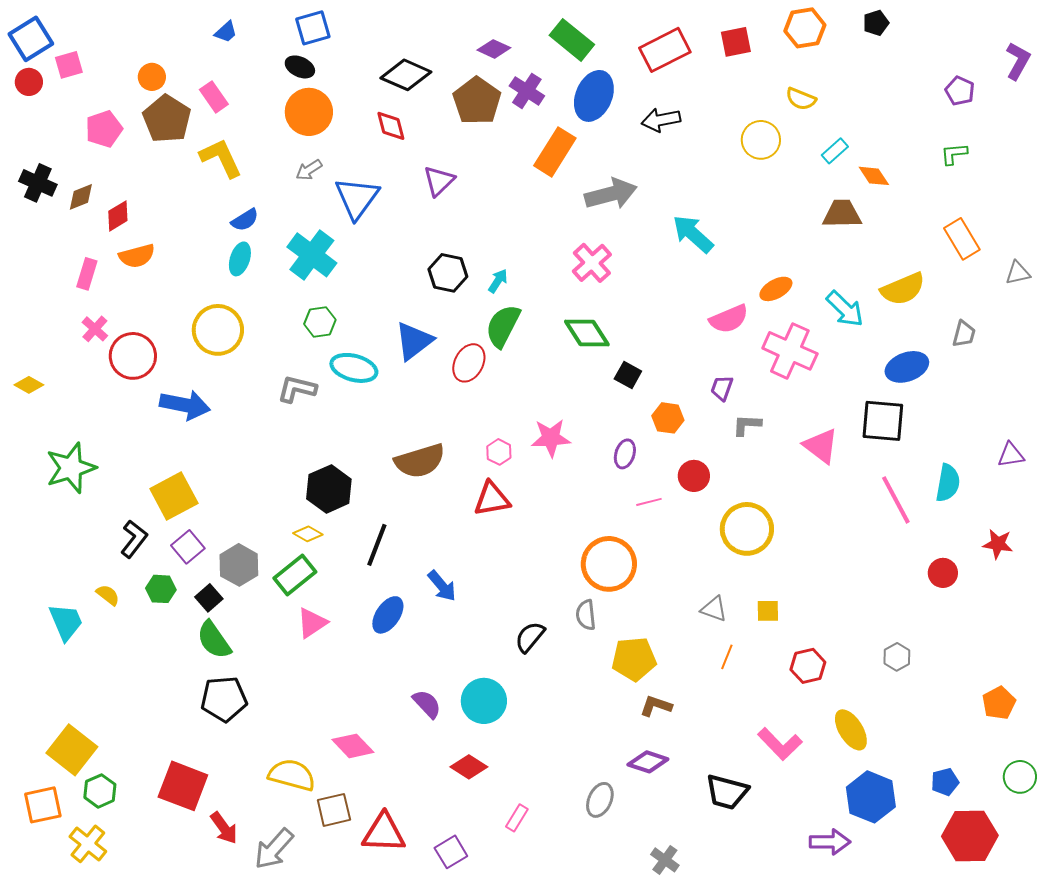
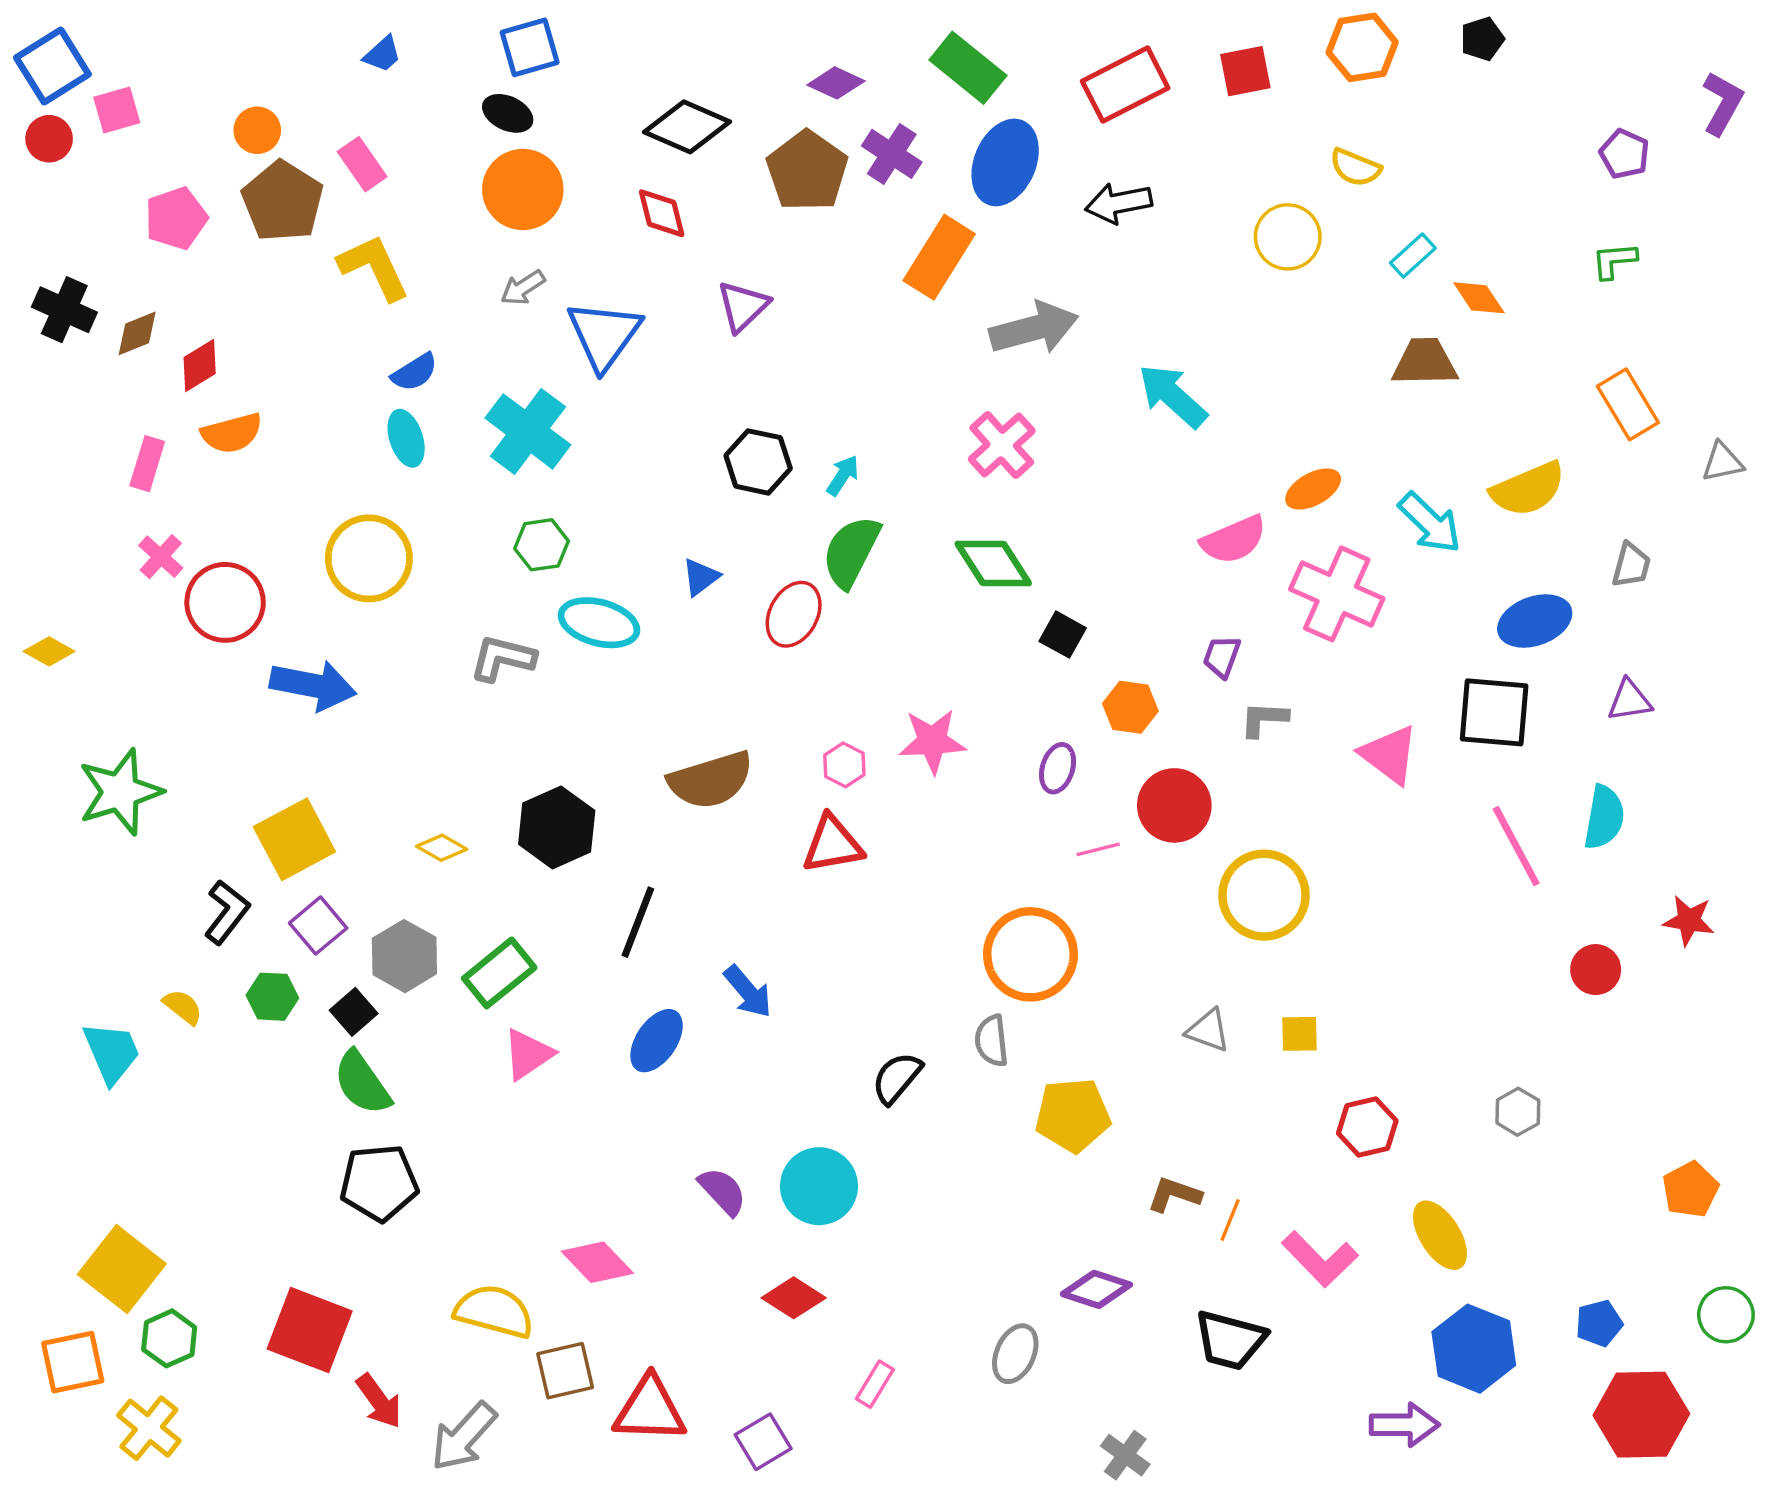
cyan ellipse: (240, 259) -> (406, 438), turned -36
blue triangle: (414, 341) -> (701, 577), size x0.6
purple triangle: (1011, 455) -> (1629, 701), moved
red circle: (694, 476) -> (1174, 805), size x1.4
yellow diamond: (308, 534) -> (442, 848), moved
orange line: (727, 657) -> (1230, 1220), moved
brown L-shape: (656, 706) -> (1174, 1195), moved

